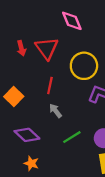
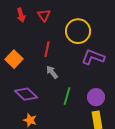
red triangle: (47, 48) -> (44, 15), size x0.6
green line: (72, 137) -> (67, 96), turned -42

